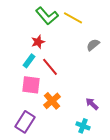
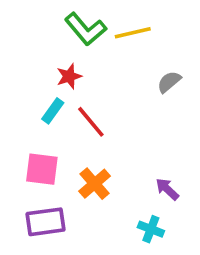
yellow line: (73, 18) -> (133, 33), turned -42
pink square: (31, 85) -> (42, 169), moved
purple rectangle: (25, 122) -> (45, 222), turned 50

